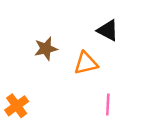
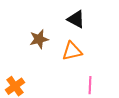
black triangle: (108, 30) -> (76, 19), moved

